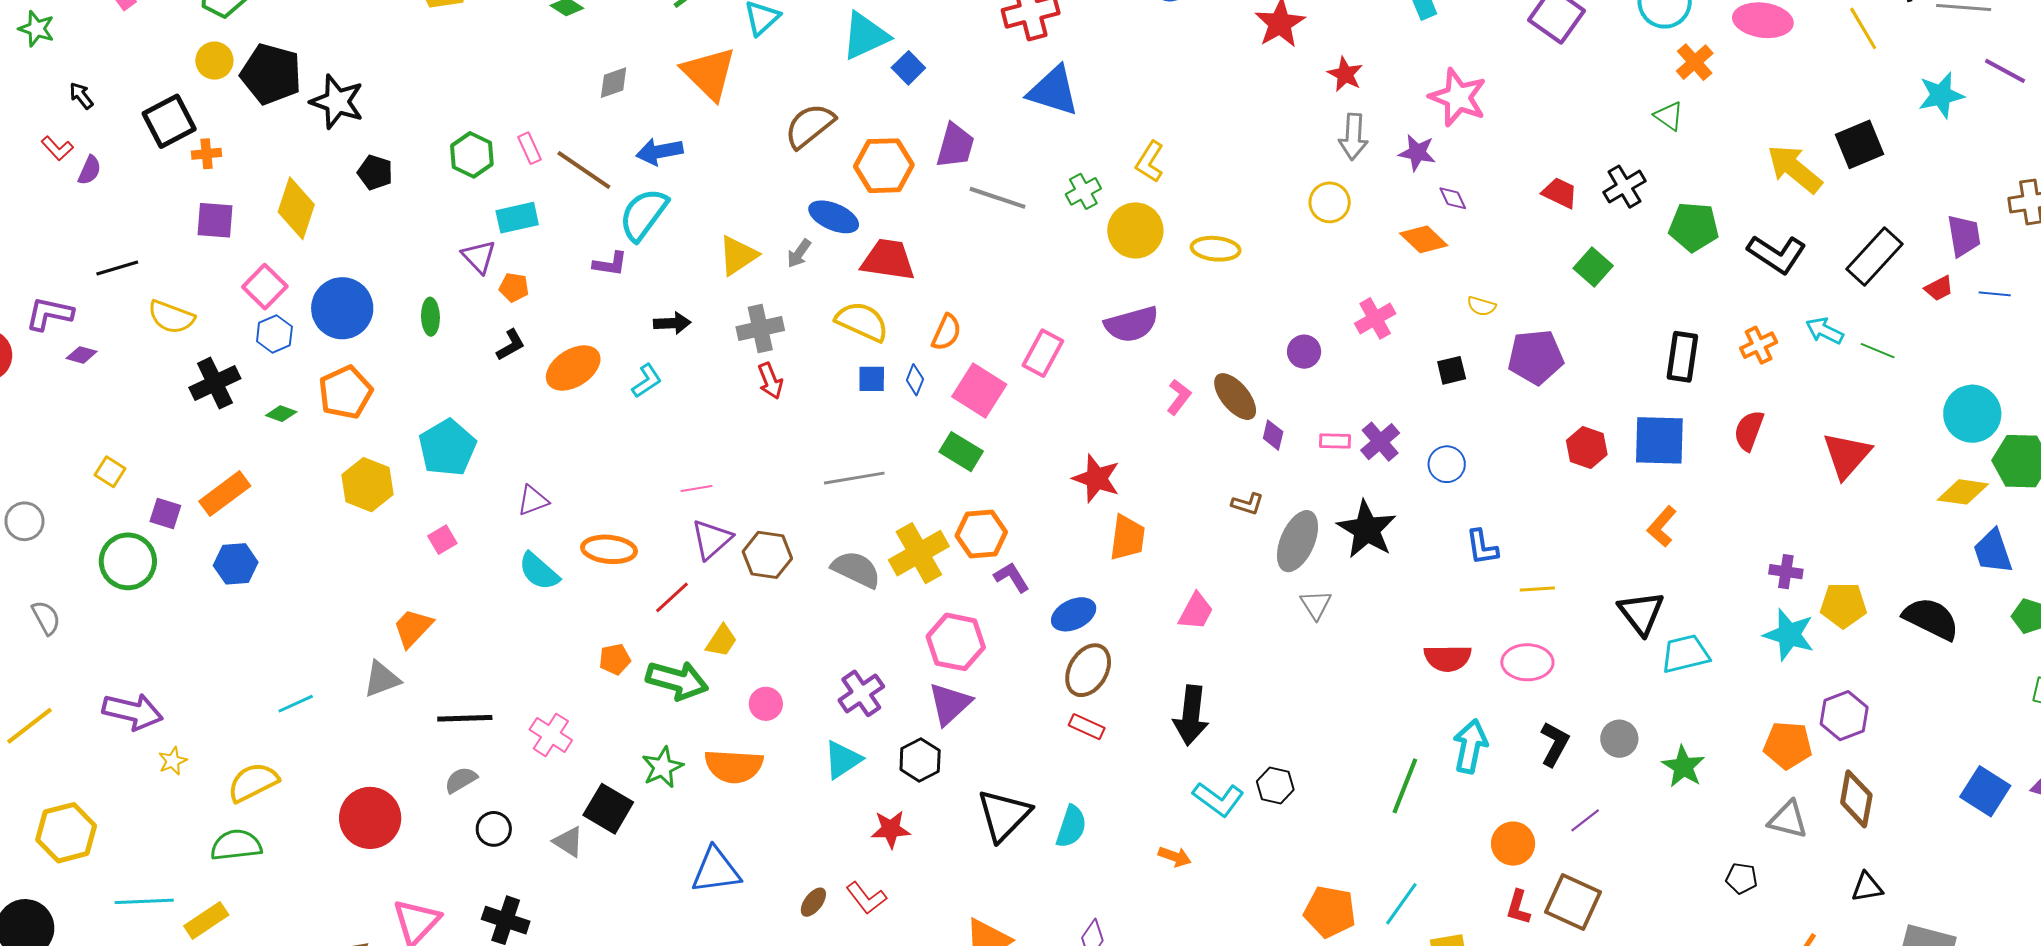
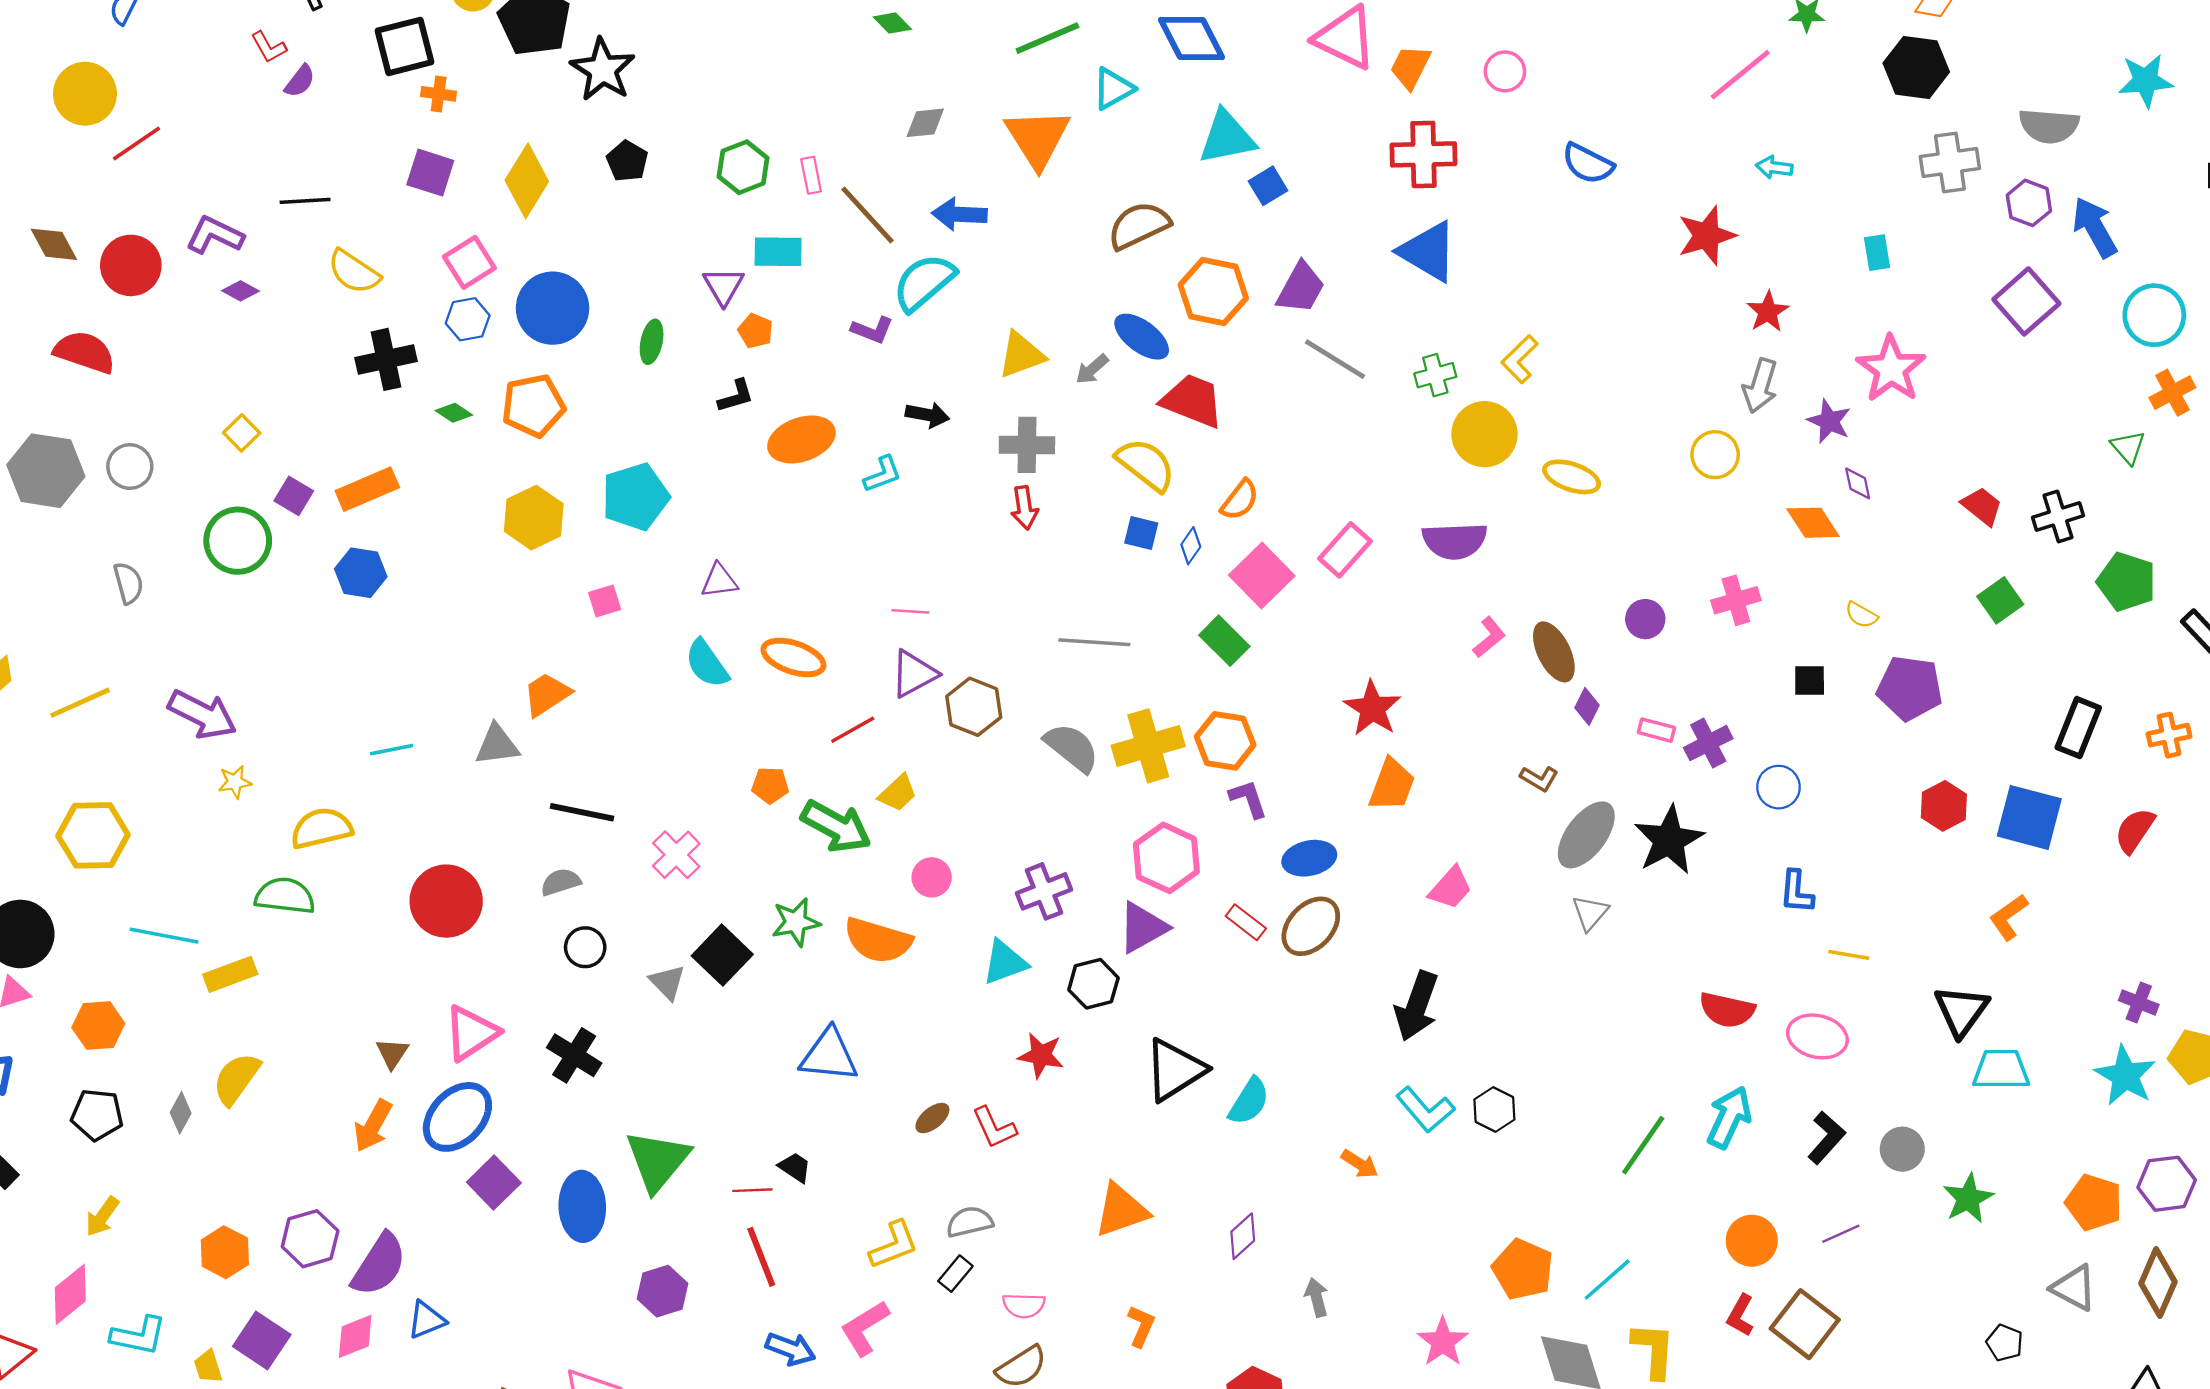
red rectangle: (1087, 727) -> (1246, 922), moved

